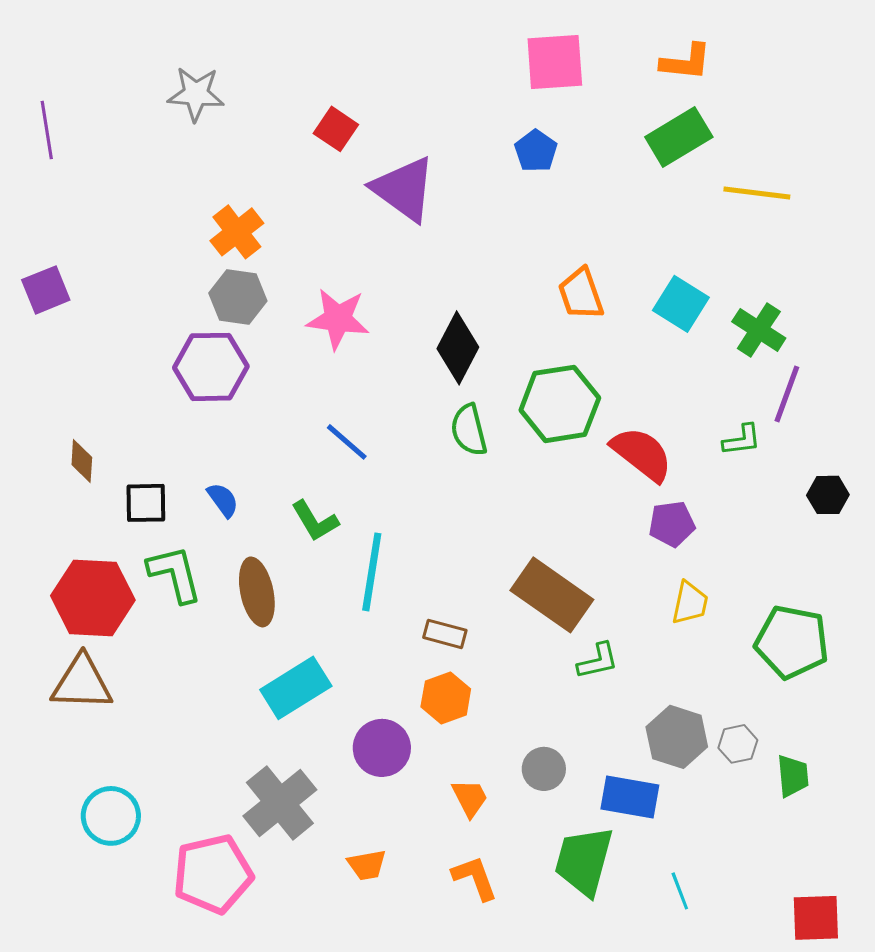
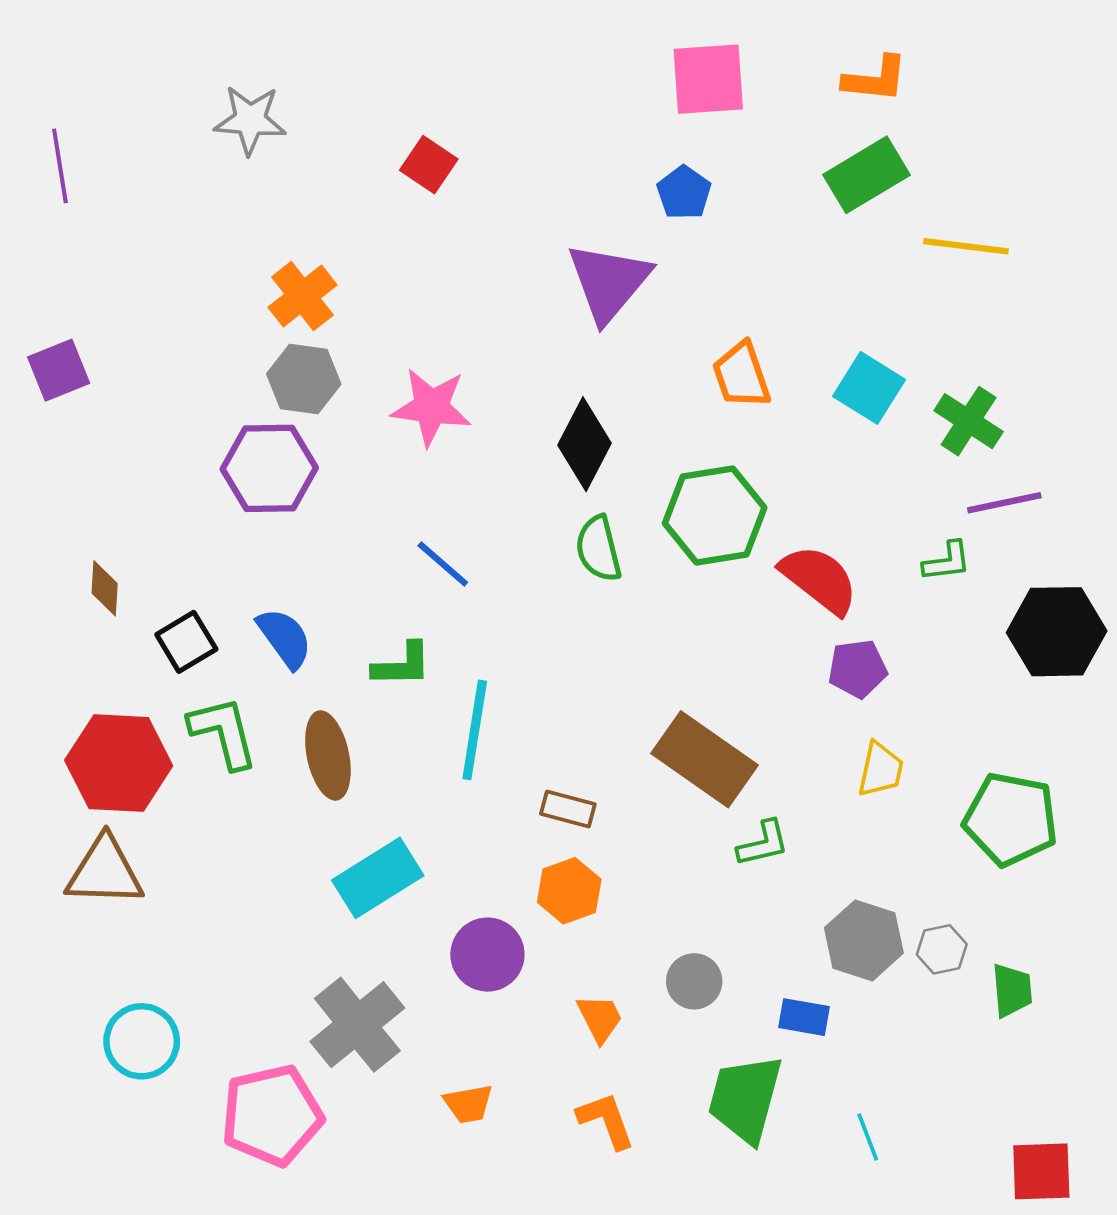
purple triangle: (404, 189) -> (609, 282), moved, turned 34
purple line: (787, 394) -> (1004, 503), turned 58
black hexagon: (828, 495) -> (1057, 632), size x1.8
blue semicircle: (223, 500) -> (285, 638), size x1.4
black square: (146, 503) -> (186, 642), turned -30
green L-shape: (315, 521) -> (402, 665), turned -60
blue rectangle: (630, 797) -> (804, 1017), size x0.7

